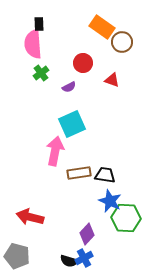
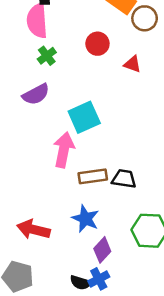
purple semicircle: (69, 87) -> (36, 94), moved, size x1.6
blue star: (110, 201) -> (85, 219), moved

